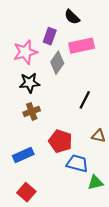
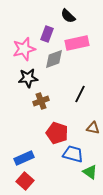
gray diamond: (57, 63) -> (54, 59), turned 35
brown cross: (32, 111) -> (41, 101), moved
blue rectangle: (23, 155) -> (24, 158), moved
green triangle: (95, 183) -> (90, 172), turned 49

